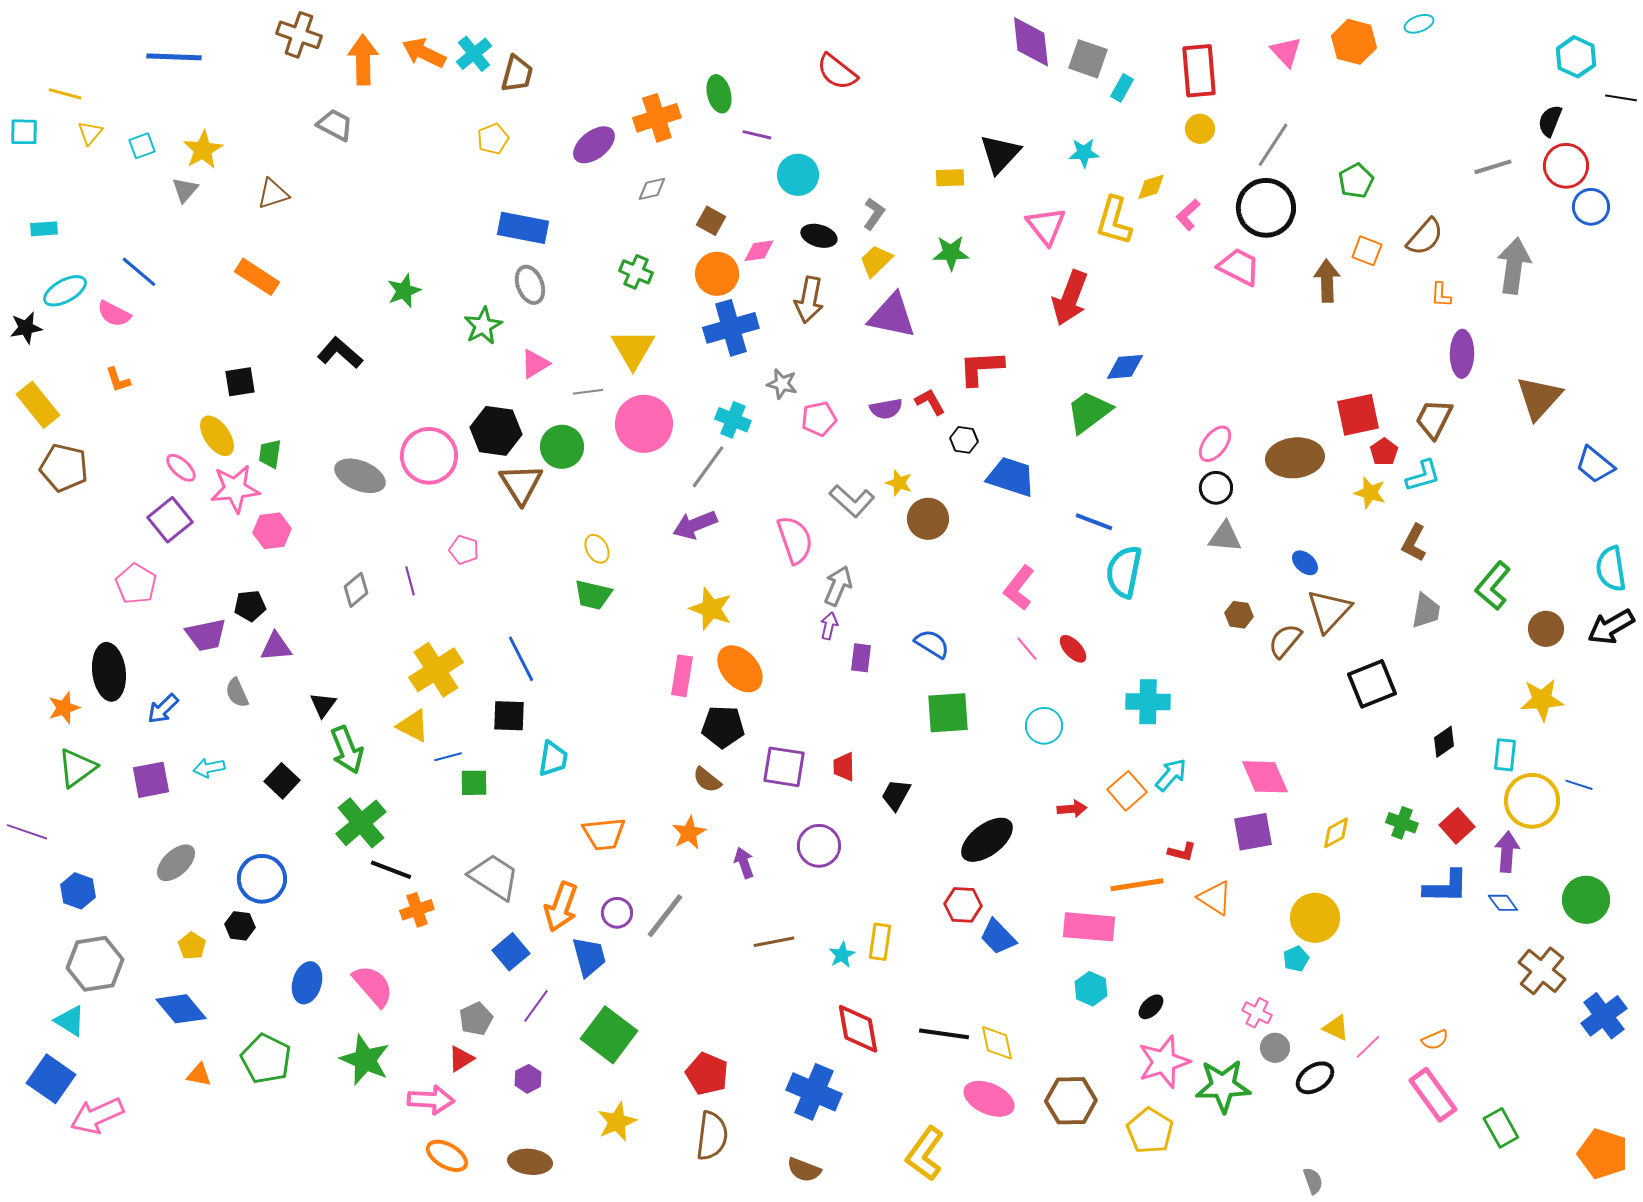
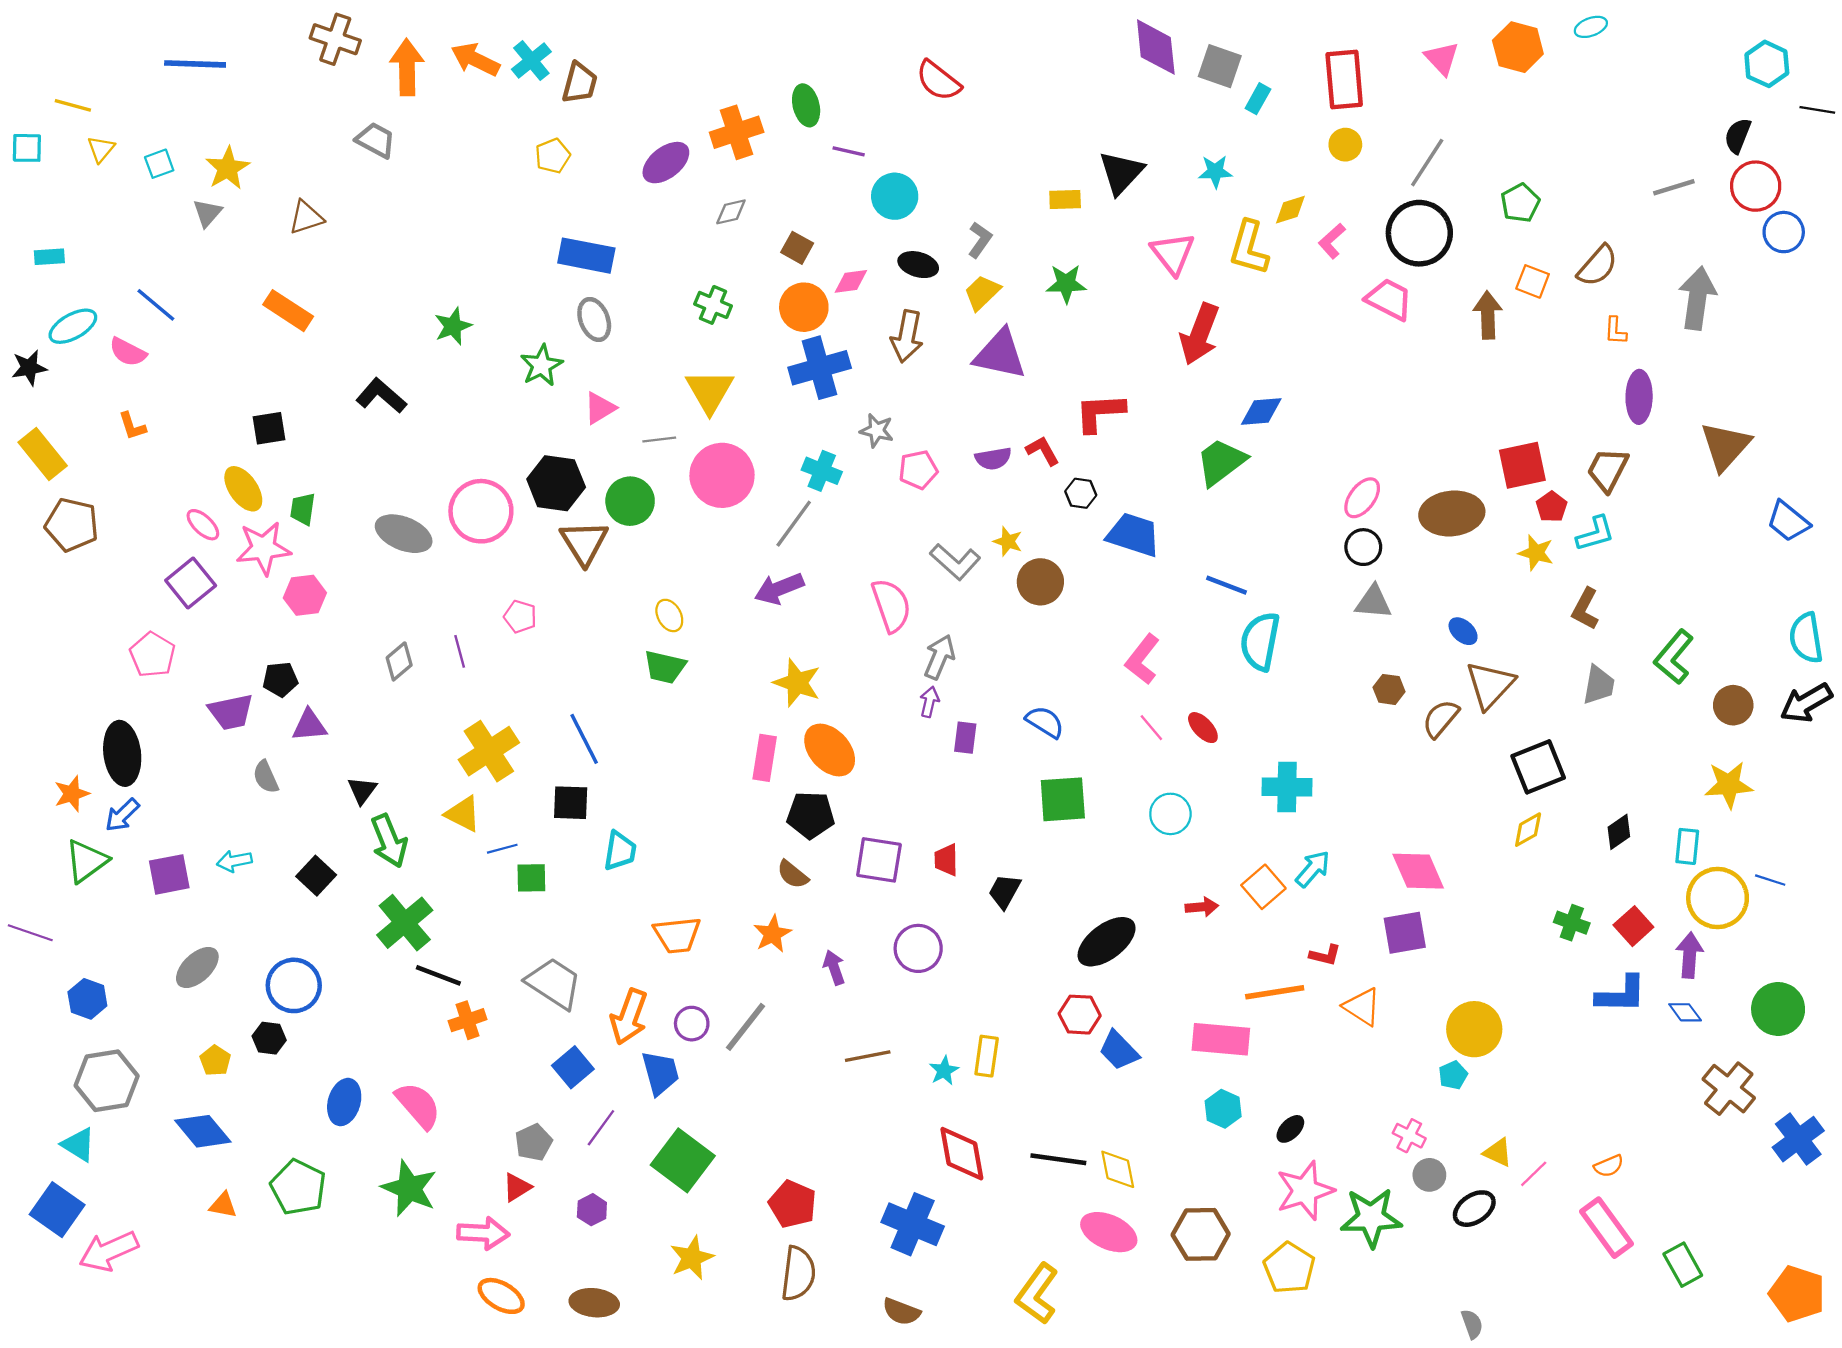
blue arrow: (163, 709) -> (122, 815), moved
yellow diamond: (1336, 833) -> (1528, 830), moved

